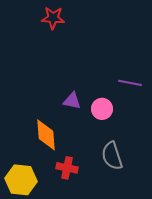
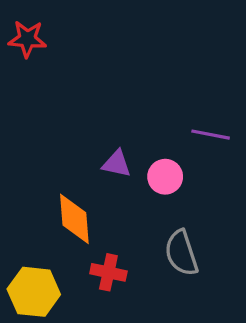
red star: (53, 18) -> (27, 39), moved

